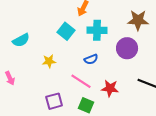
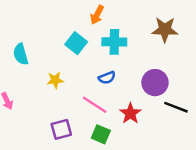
cyan semicircle: (21, 40) -> (21, 54), turned 102
purple circle: (127, 48) -> (155, 83), moved
red star: (110, 88) -> (130, 113), turned 30

